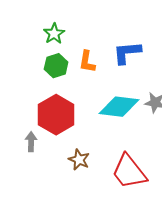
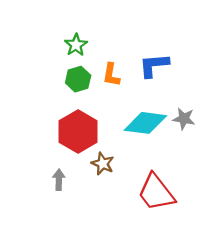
gray arrow: (31, 142) -> (59, 180), moved
brown star: (79, 160) -> (103, 164), moved

